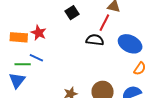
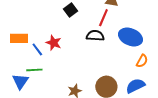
red star: (39, 33) -> (54, 43), moved
blue line: (36, 58) -> (37, 49), moved, turned 32
green line: (23, 64) -> (34, 70), moved

